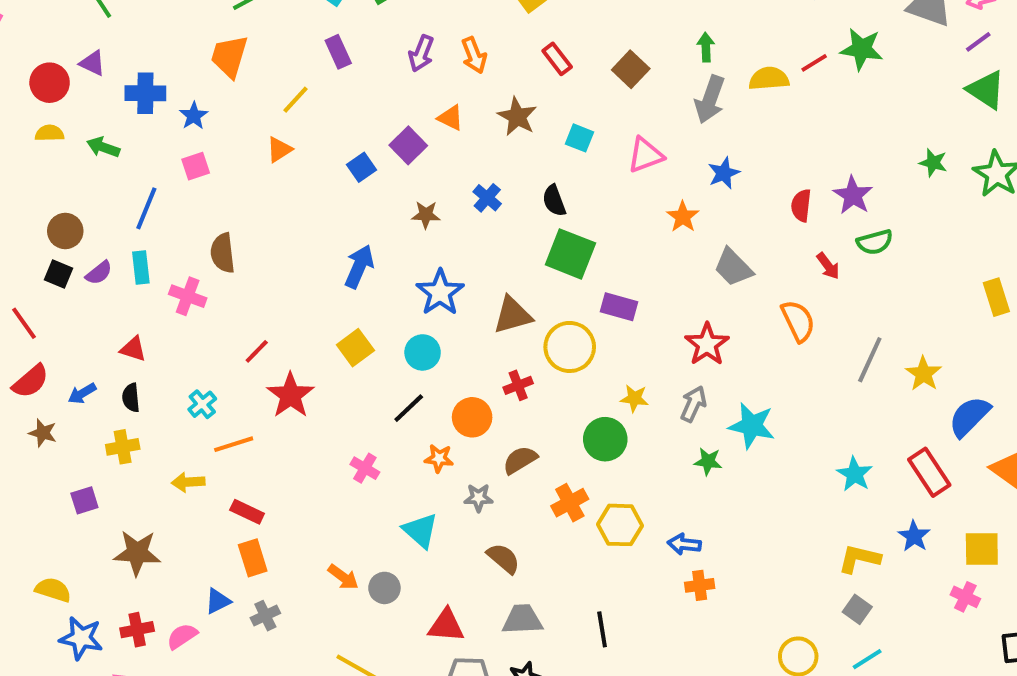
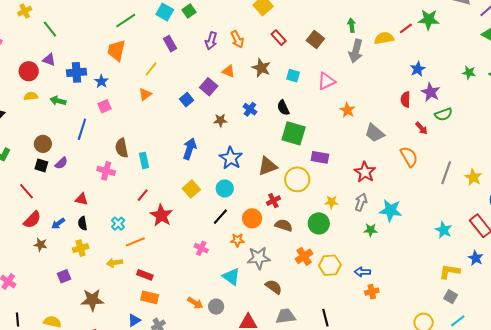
blue star: (724, 173) -> (418, 69), moved
cyan rectangle: (141, 267) -> (144, 160), moved
brown semicircle: (520, 460) -> (284, 225), moved, turned 54
gray star: (478, 498) -> (259, 258), size x1.6
orange rectangle: (253, 558) -> (150, 297), turned -54

